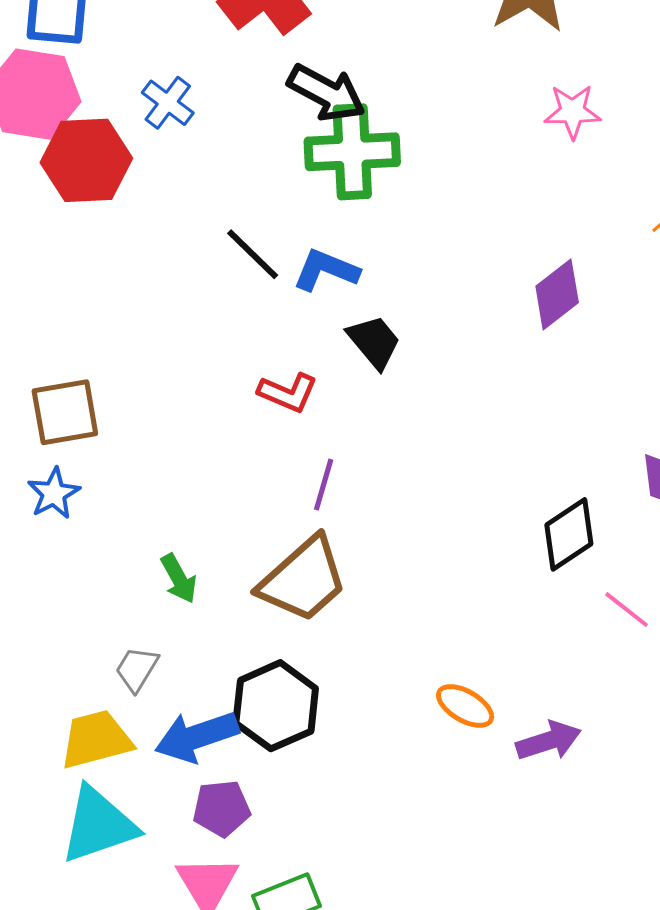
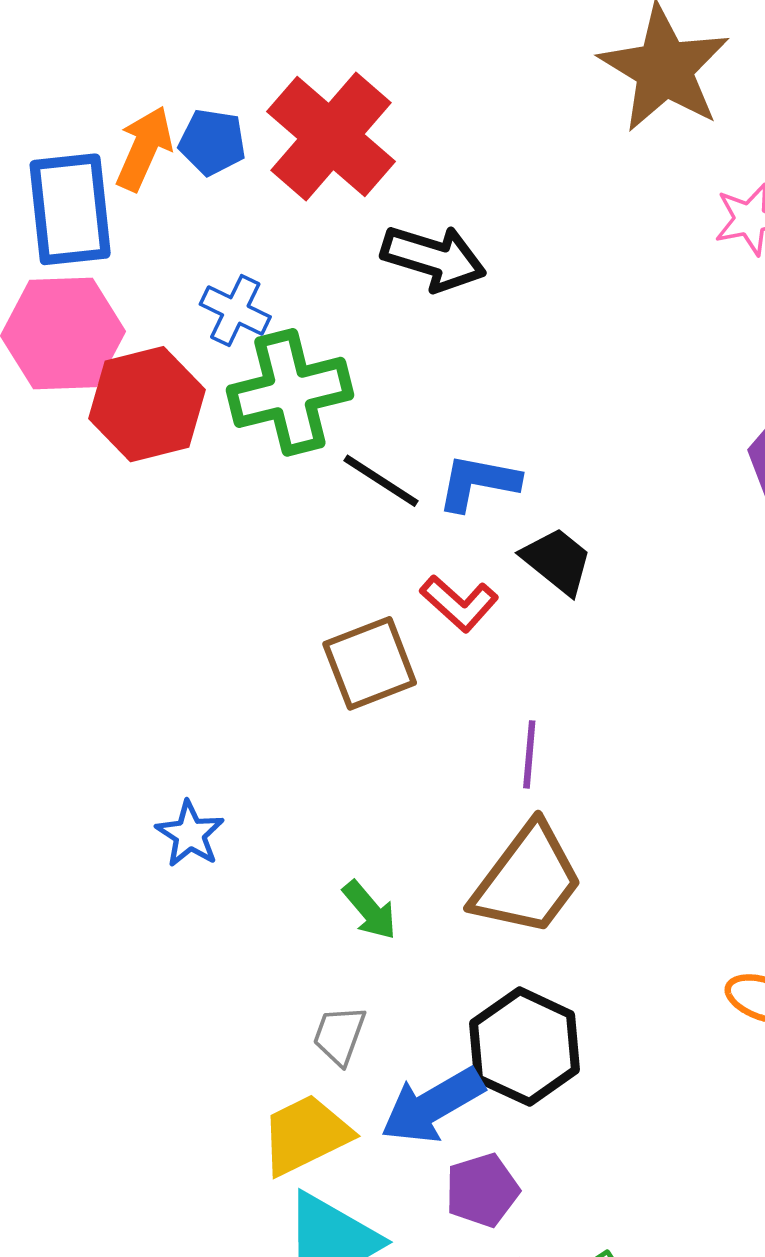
green cross: (352, 152) -> (290, 392), moved
red L-shape: (288, 393) -> (459, 603), moved, turned 30
brown square: (65, 412) -> (370, 663), moved

